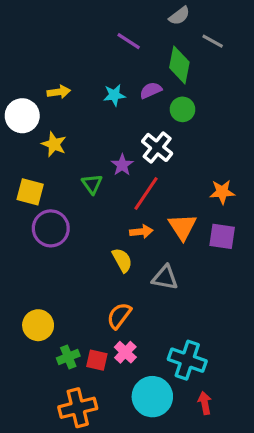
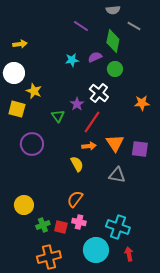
gray semicircle: (179, 16) -> (113, 10), turned 32
yellow arrow: (59, 92) -> (20, 44), moved
yellow square: (30, 192) -> (17, 109), moved
orange star: (222, 192) -> (142, 103), moved
gray triangle: (165, 278) -> (117, 175), moved
pink cross: (125, 352) -> (79, 222), turned -32

